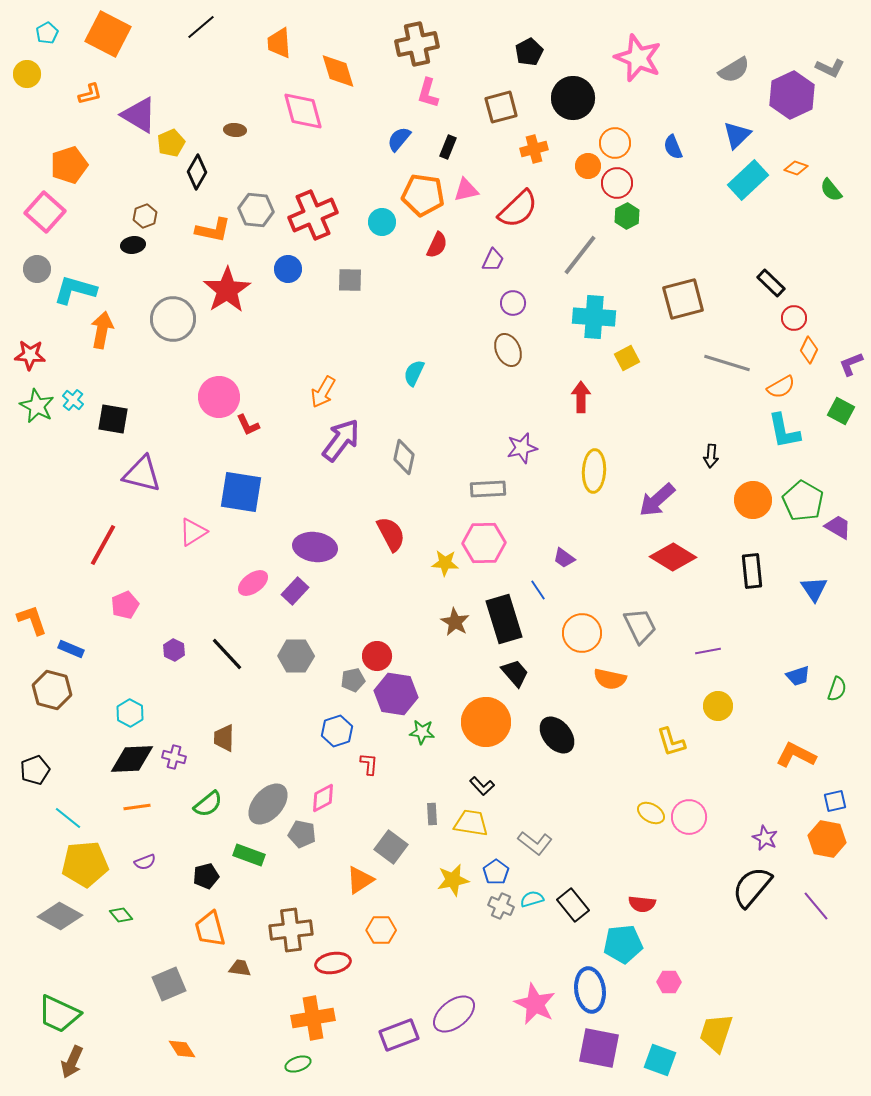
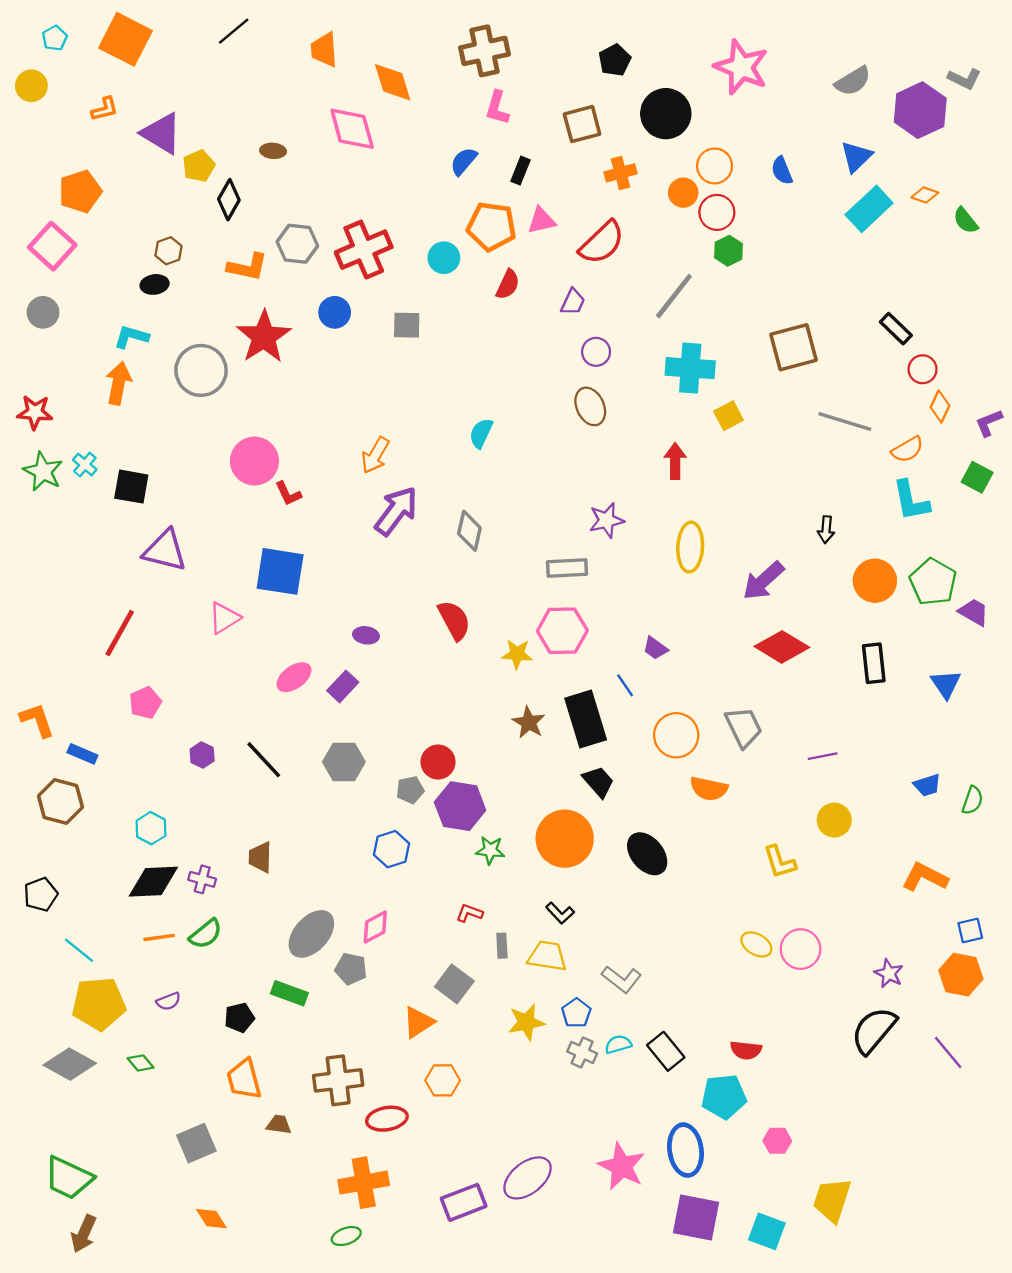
cyan L-shape: (75, 290) -> (131, 337), moved, size x0.7
purple ellipse: (315, 547) -> (366, 635), size x0.5
red L-shape: (369, 764) -> (469, 913), moved, turned -75
green semicircle: (208, 804) -> (206, 934), moved

